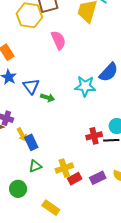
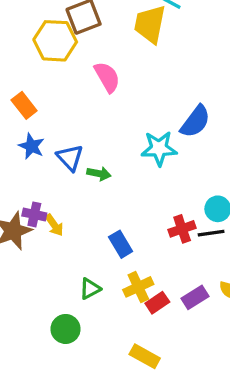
yellow arrow: (22, 135) -> (54, 225), moved
blue rectangle: (31, 142) -> (121, 244), moved
yellow rectangle: (51, 208) -> (145, 356), moved

